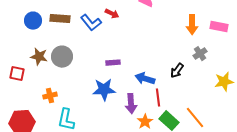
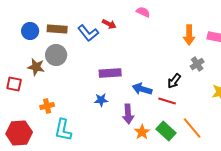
gray circle: (62, 57) -> (56, 55), moved
purple rectangle: (113, 63) -> (110, 73), size x1.5
blue star: (104, 90) -> (101, 100), size x0.6
red line: (158, 98) -> (167, 101), moved, turned -66

